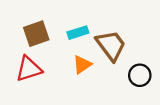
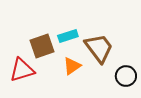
brown square: (36, 34) -> (42, 46), moved

